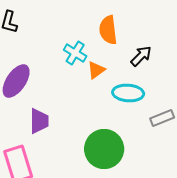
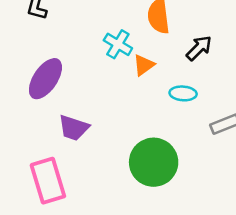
cyan ellipse: (128, 93) -> (183, 93), size x0.7
purple trapezoid: (39, 121) -> (74, 128), turned 108

